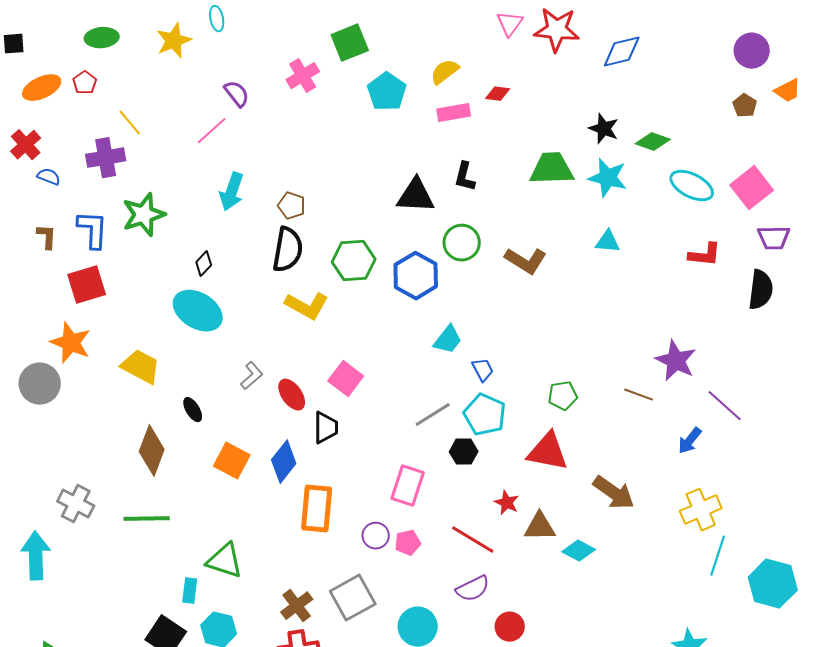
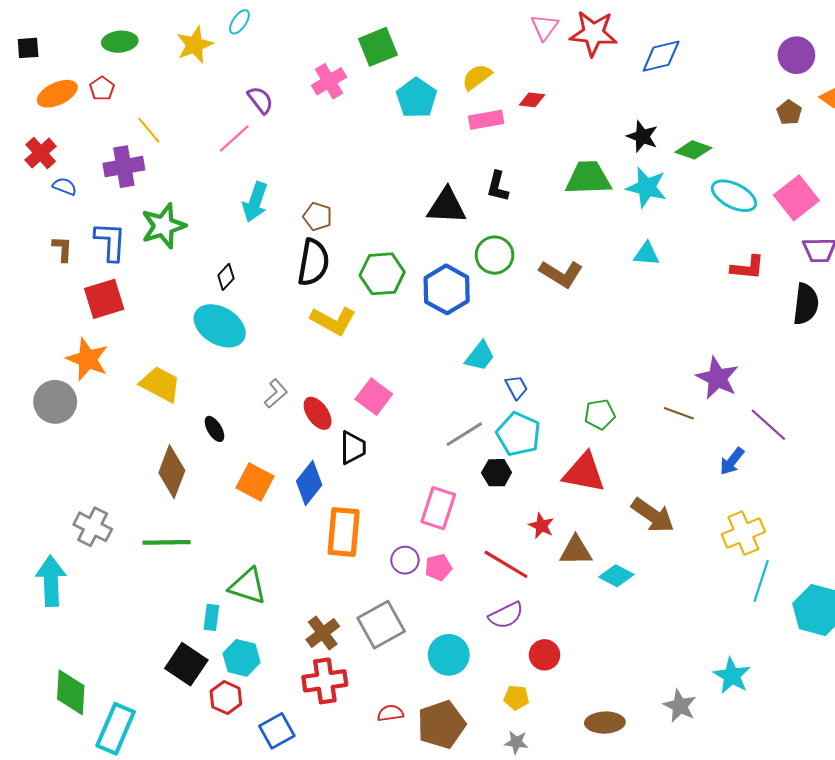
cyan ellipse: (217, 19) -> (239, 22), turned 45

